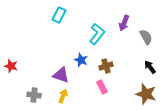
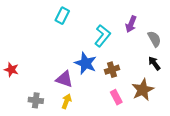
blue star: (81, 60) -> (86, 63), size x1.5
black arrow: (150, 67) -> (154, 63), moved
pink rectangle: (102, 87) -> (116, 97), moved
brown star: (146, 94) -> (143, 90), moved, turned 30

